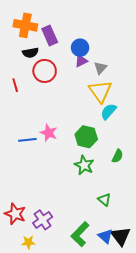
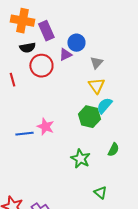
purple triangle: (81, 61) -> (65, 55), moved
yellow triangle: (100, 91) -> (96, 86), size x0.7
green hexagon: (86, 137) -> (89, 117), moved

